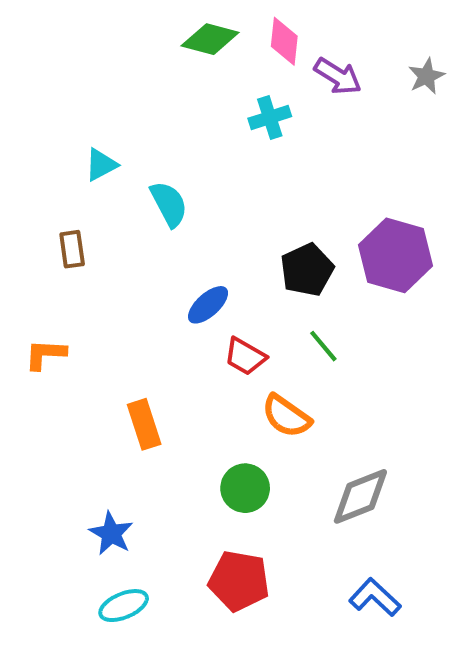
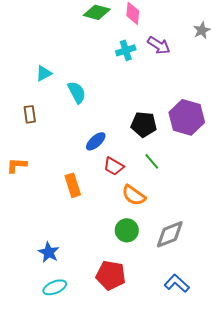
purple arrow: (338, 76) -> (159, 45), moved
black pentagon: (307, 270) -> (144, 124), turned 30
orange rectangle: (144, 424) -> (73, 185), moved
green circle: (245, 488) -> (127, 230), moved

